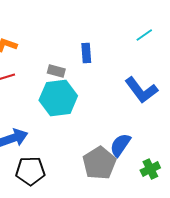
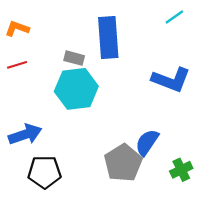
blue rectangle: (86, 53) -> (108, 38), size x1.8
blue L-shape: (141, 90) -> (171, 80), turned -32

